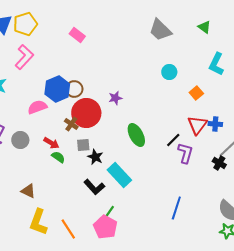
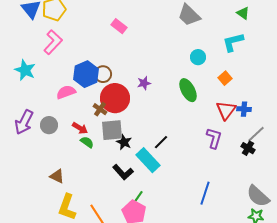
green triangle: (204, 27) -> (243, 13), moved
pink rectangle: (77, 35) -> (119, 26), moved
cyan L-shape: (216, 64) -> (233, 42), moved, turned 50
green ellipse: (136, 135) -> (188, 90), moved
black line: (173, 140) -> (161, 142), moved
gray square: (83, 145) -> (112, 130), size x1.6

